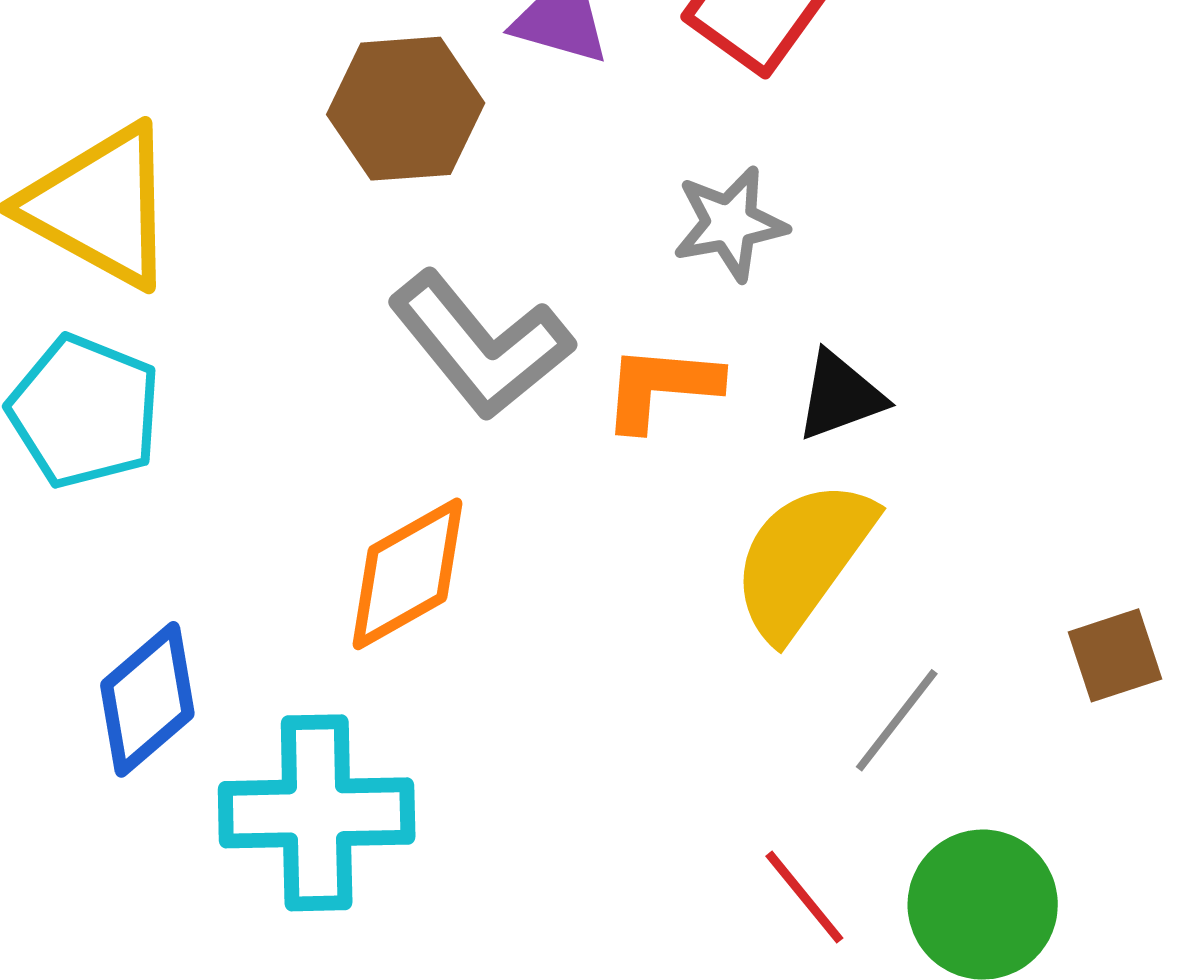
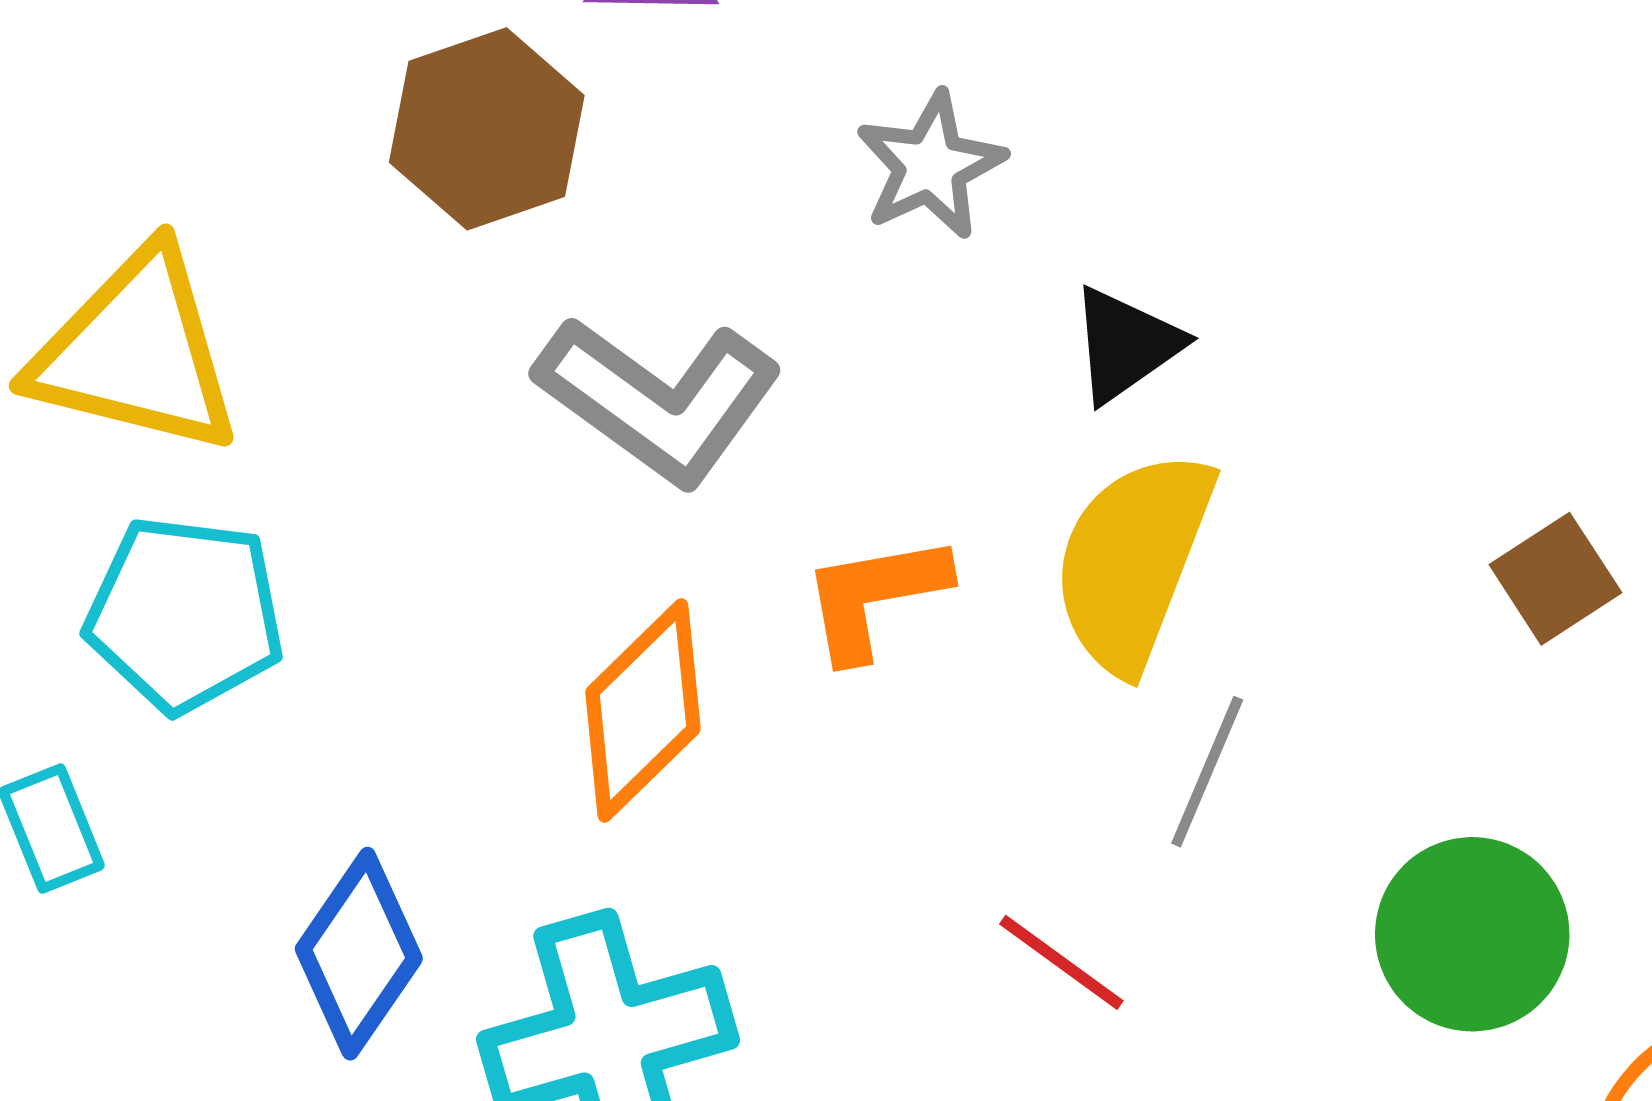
orange L-shape: (661, 387) -> (875, 597), moved
gray line: (897, 720) -> (1207, 772), moved
red line: (804, 897) -> (1061, 962), moved

